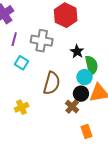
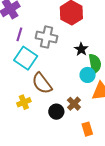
cyan square: (21, 63) -> (26, 58), size x1.6
brown semicircle: (52, 83) -> (42, 83), moved, turned 125
black circle: (81, 94) -> (56, 112), moved

